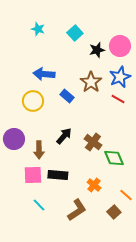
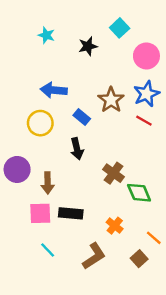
cyan square: (75, 33) -> (120, 28), moved
black star: (97, 50) -> (88, 46), moved
black arrow: (64, 136) -> (77, 149), moved, turned 126

